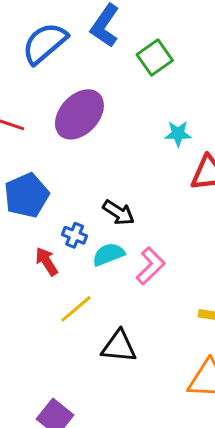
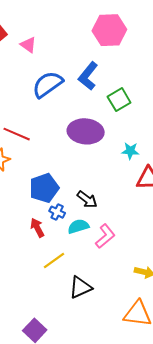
purple ellipse: (79, 114) -> (86, 131), moved, turned 48
blue pentagon: (27, 195) -> (44, 188), moved
black triangle: (119, 346) -> (80, 287), turned -35

